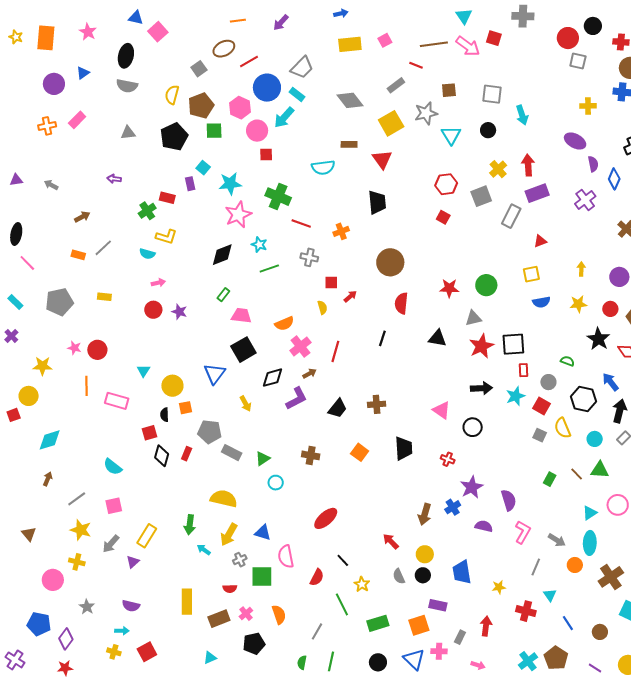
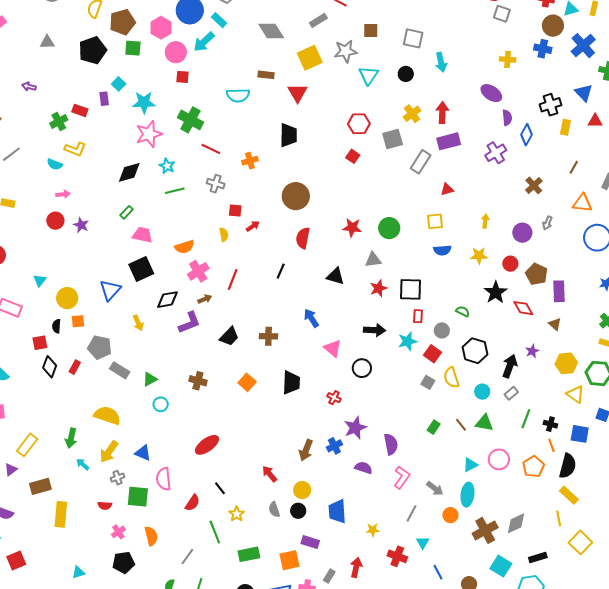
red star: (481, 346) -> (378, 288), size x0.7
blue arrow: (610, 382) -> (311, 318), moved
brown rectangle: (219, 619) -> (40, 486), moved

